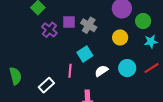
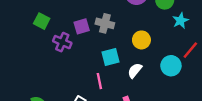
yellow circle: (120, 37) -> (141, 40), moved
cyan square: (85, 54) -> (111, 57), turned 35
cyan circle: (127, 68) -> (171, 66), moved

